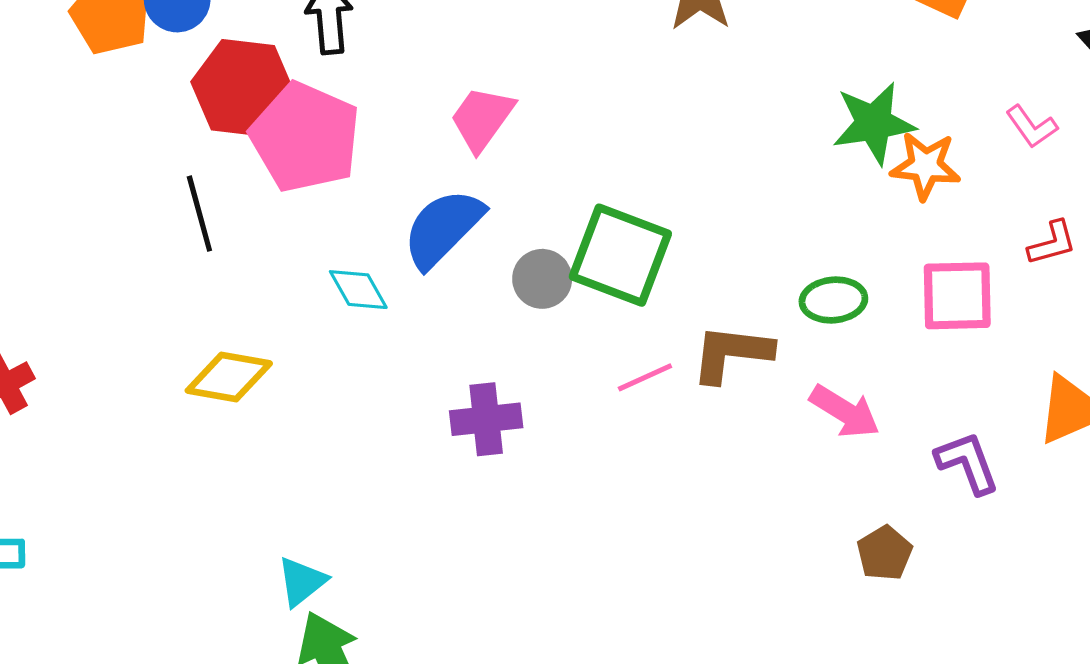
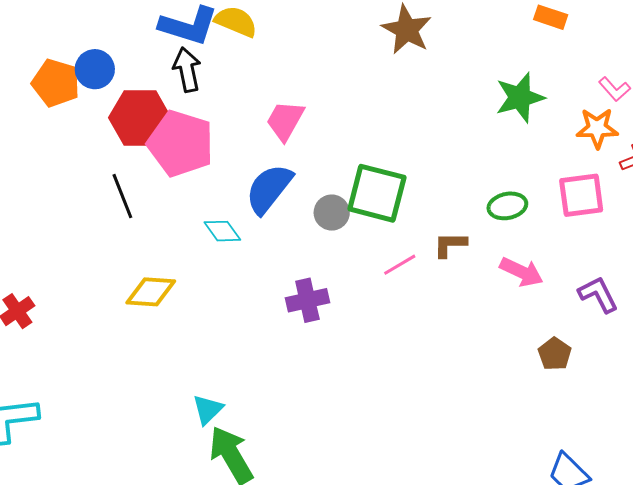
orange star: (925, 166) -> (597, 128), moved
brown L-shape: (732, 353) -> (450, 245), size x0.7

